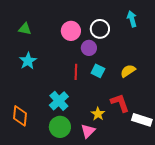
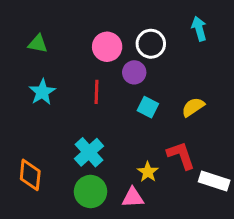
red line: (76, 72) -> (97, 92), moved
pink triangle: (88, 131) -> (133, 198), turned 42

